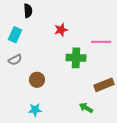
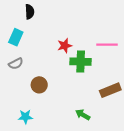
red star: (61, 30) -> (65, 46), moved
green arrow: (86, 108) -> (83, 115), moved
cyan star: (35, 110) -> (25, 117), moved

